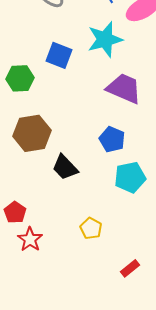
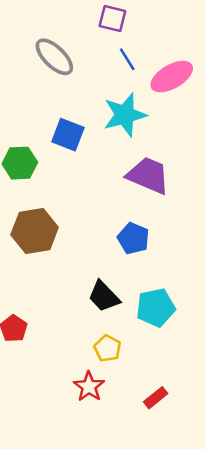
black trapezoid: (65, 167) -> (104, 296), moved
cyan pentagon: (130, 177) -> (156, 308), moved
red star: (30, 239) -> (89, 387), moved

